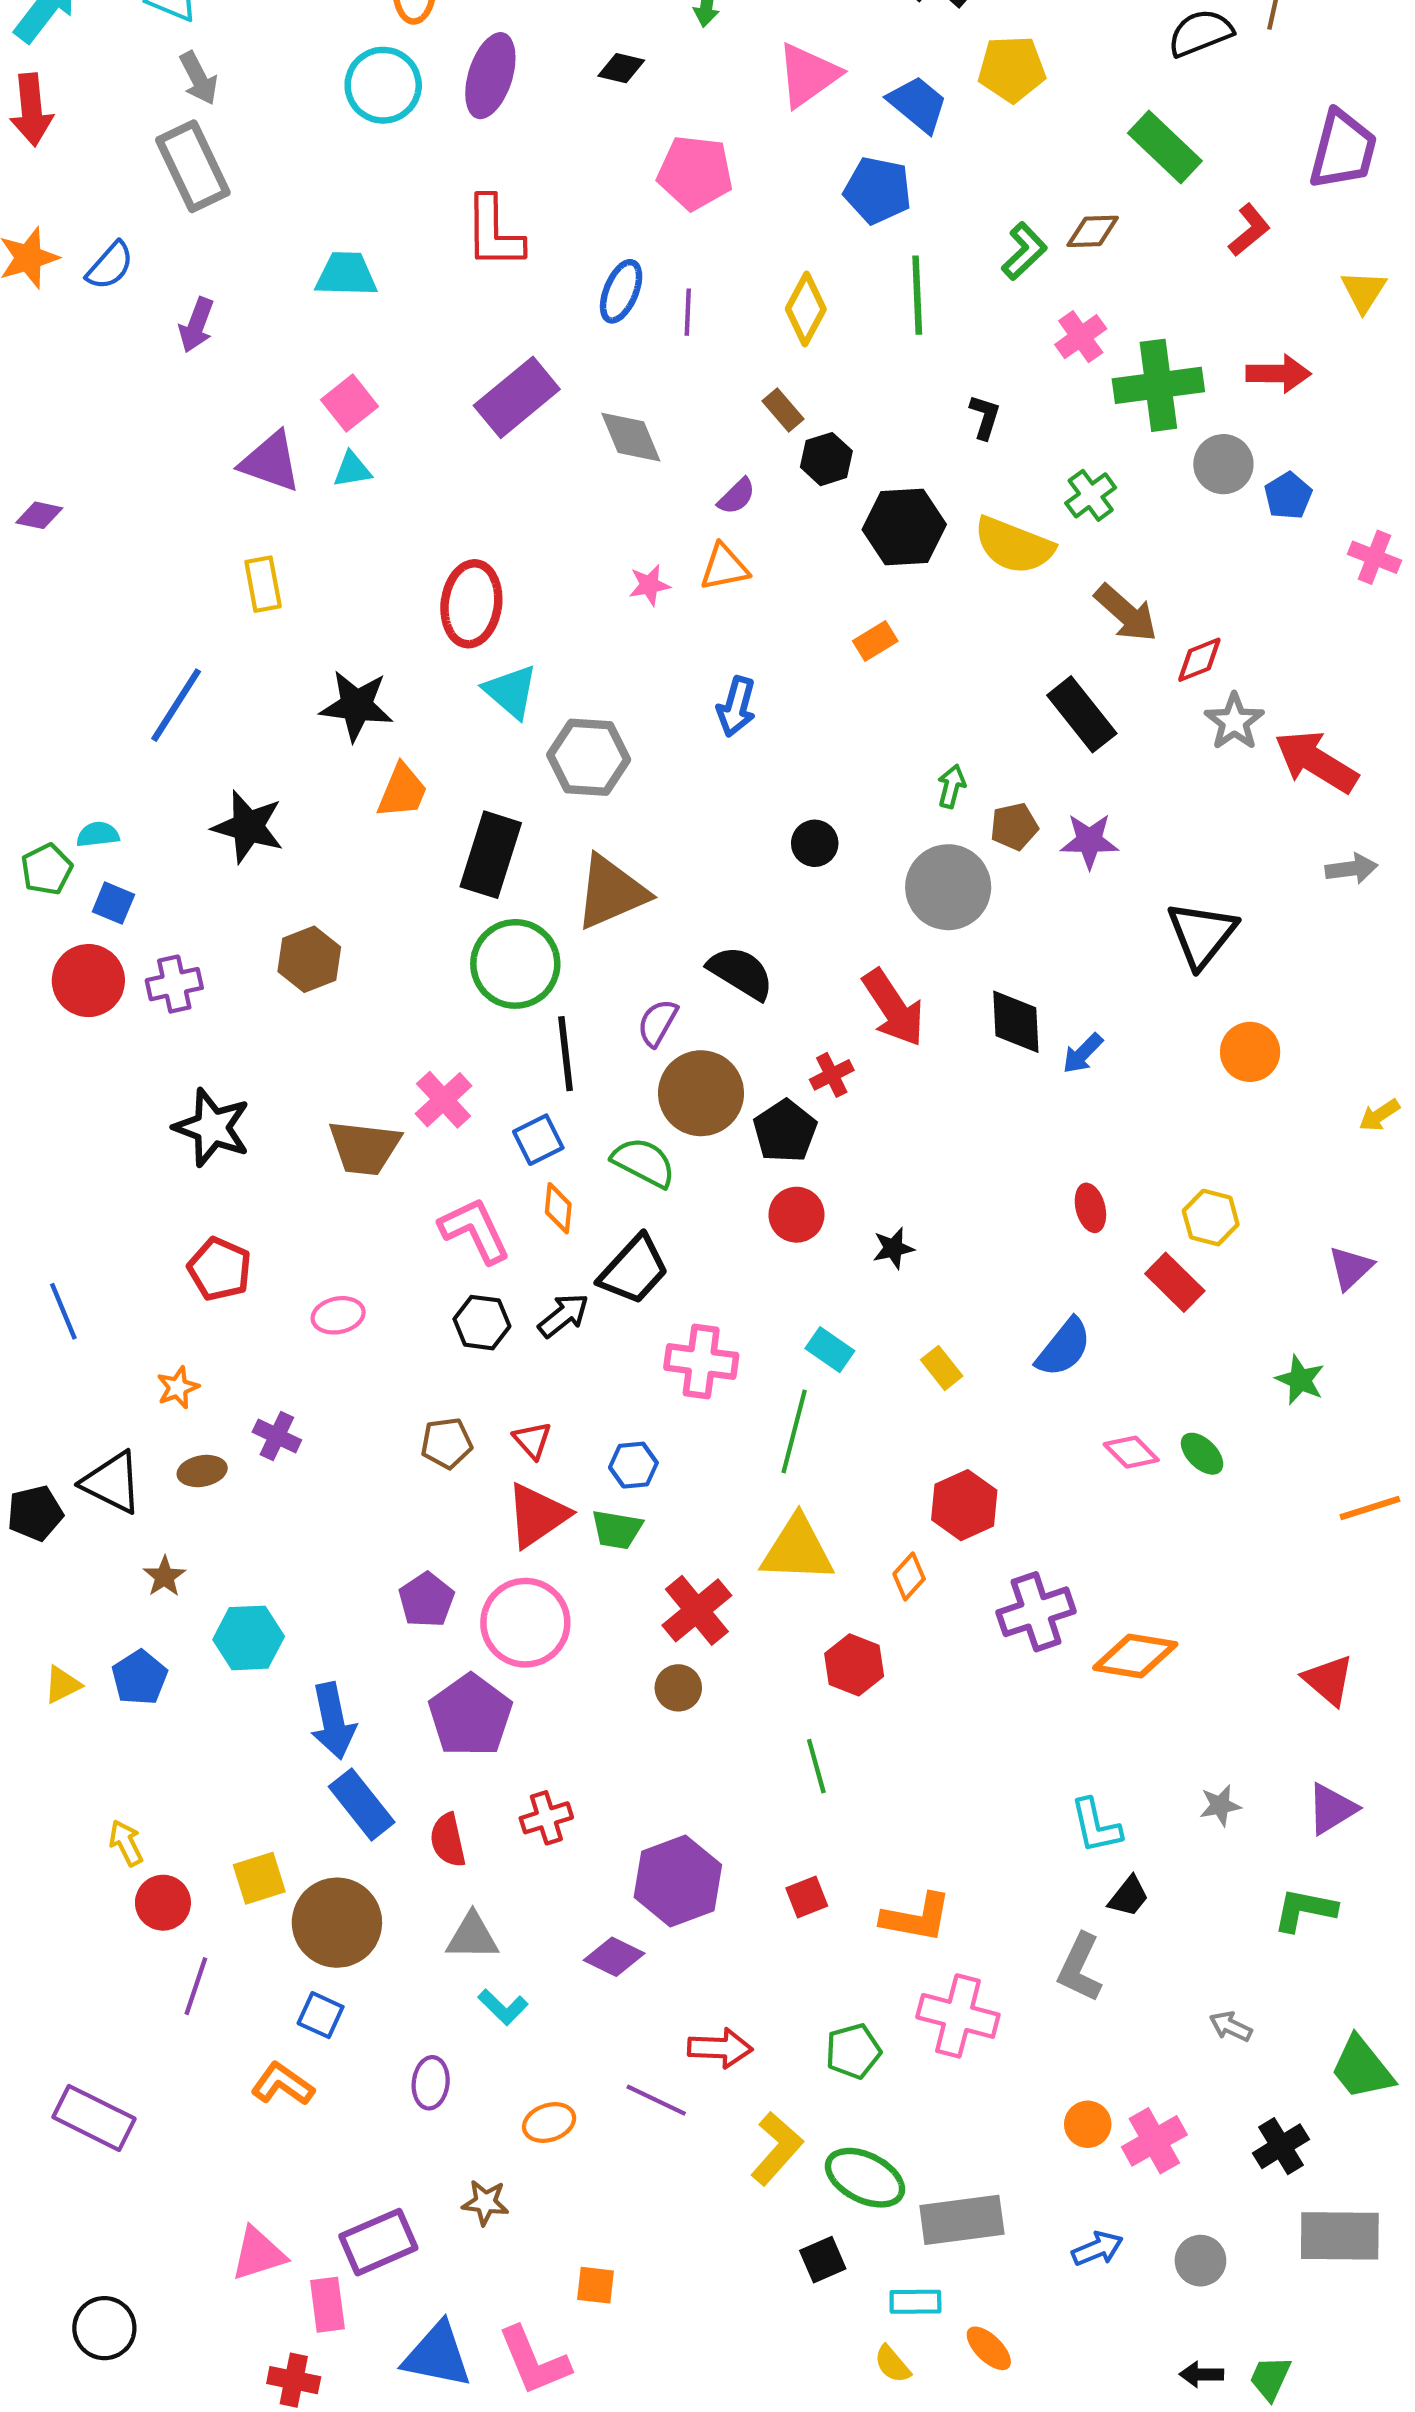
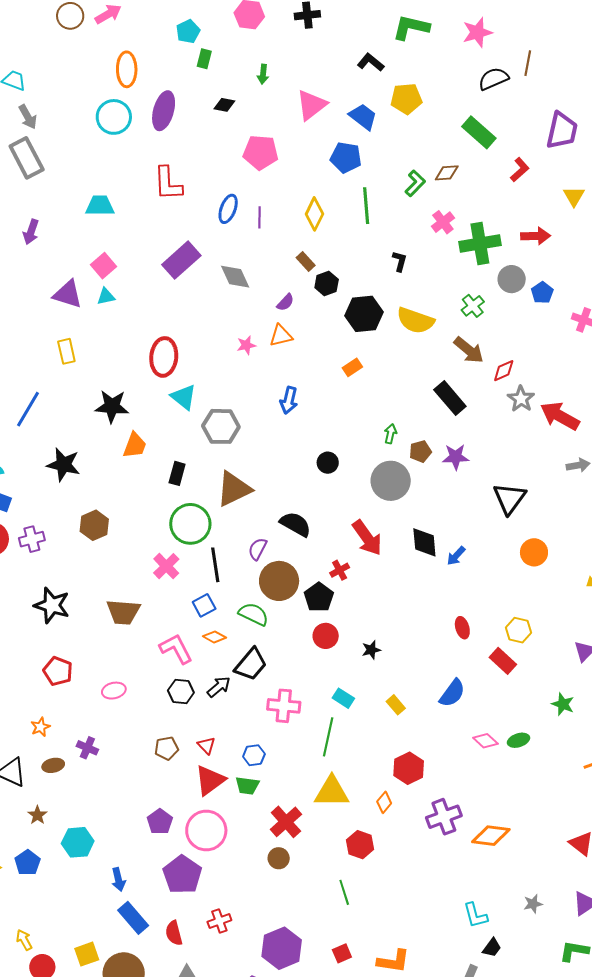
green cross: (1091, 495) -> (473, 306), moved
black rectangle: (491, 855) -> (177, 473), size x0.6
pink cross: (444, 1100) -> (166, 566), moved
orange diamond: (558, 1208) -> (214, 637), turned -65
green ellipse: (1202, 1454) -> (518, 740), turned -60
blue arrow: (333, 1721) -> (118, 880), size x0.7

